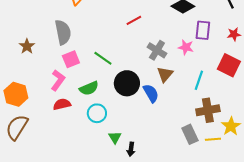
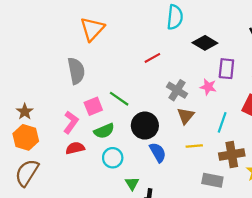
brown star: (27, 46) -> (25, 112), moved
pink square: (71, 59) -> (93, 106), moved
blue semicircle: (151, 93) -> (158, 152), moved
gray rectangle: (190, 134) -> (212, 180), turned -54
yellow line: (213, 139) -> (194, 146), moved

